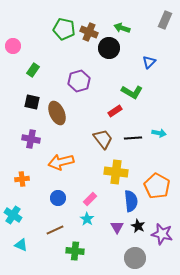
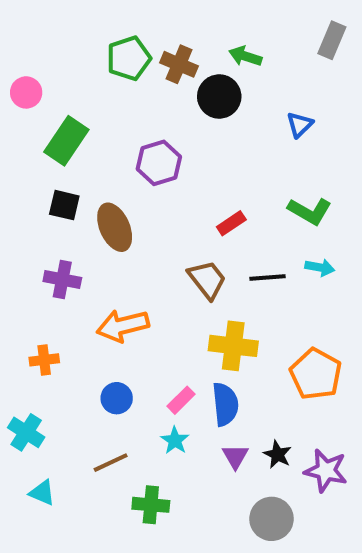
green pentagon: (64, 29) -> (129, 58), turned -30
green rectangle: (33, 70) -> (66, 141), size x1.6
green L-shape: (132, 92) -> (310, 211), moved
blue semicircle: (131, 201) -> (225, 404), moved

